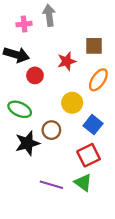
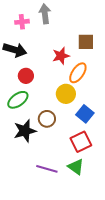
red circle: (35, 75) -> (26, 76), moved
orange ellipse: (98, 80) -> (78, 73), moved
green ellipse: (20, 109) -> (18, 100), turned -60

